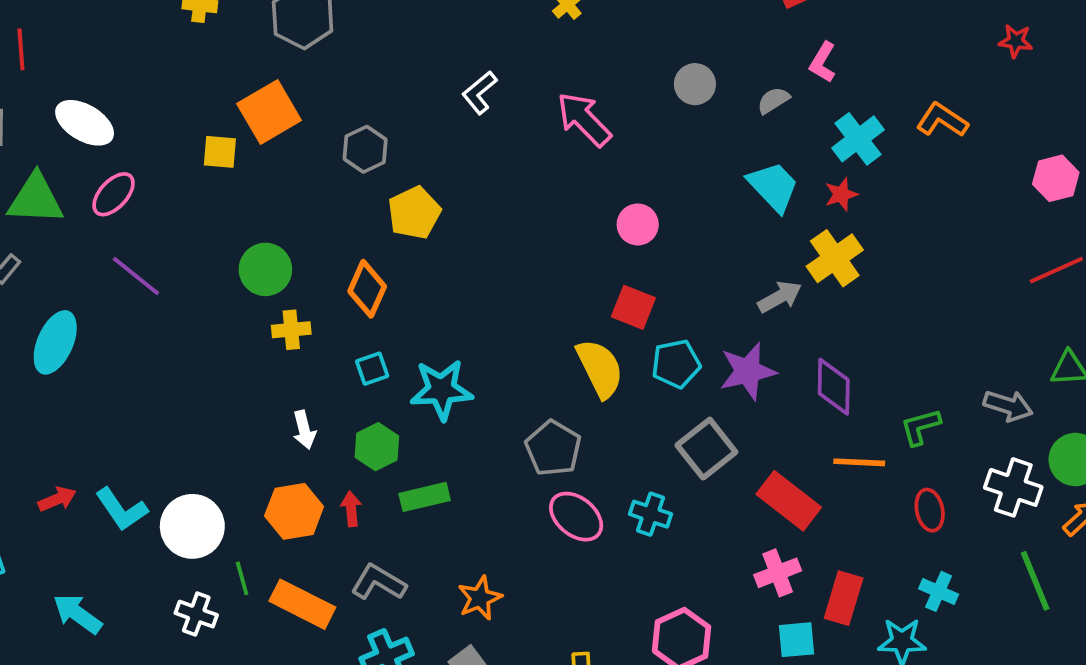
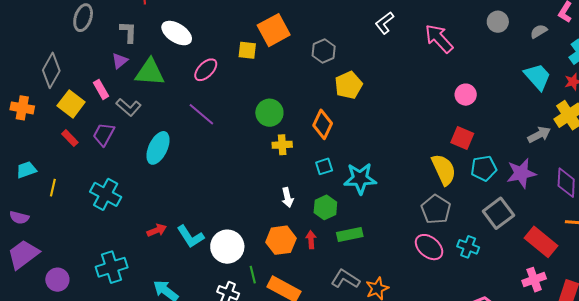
pink ellipse: (114, 194) -> (206, 70), moved
gray pentagon: (553, 448) -> (436, 209), moved
gray L-shape: (378, 582) -> (345, 279), moved

